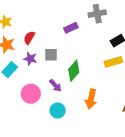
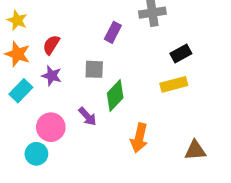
purple rectangle: (71, 28) -> (113, 32), turned -40
gray square: (51, 55) -> (94, 69), moved
cyan circle: (58, 111) -> (36, 154), moved

